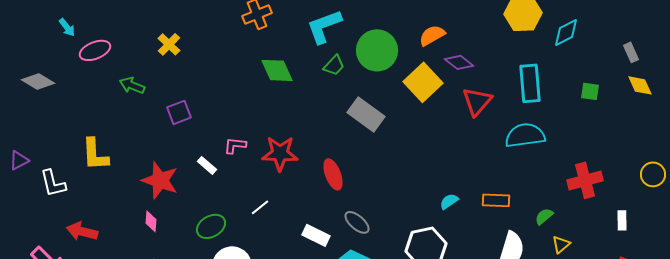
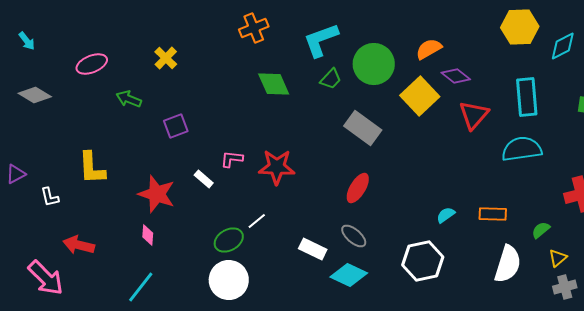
cyan arrow: (67, 27) -> (27, 41), moved
red ellipse: (333, 174) -> (358, 188), moved, turned 52
white L-shape: (53, 183) -> (50, 197), size x0.7
green ellipse: (211, 226) -> (229, 240), moved

